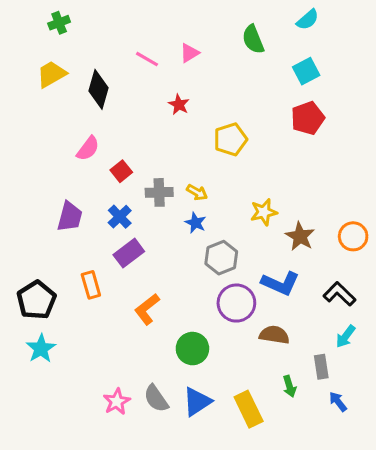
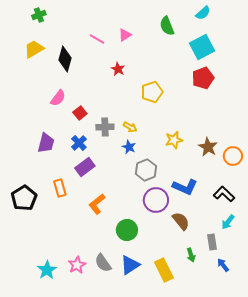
cyan square: (306, 71) -> (202, 47), size x1.4
brown star: (300, 236) -> (208, 147), moved
brown semicircle: (274, 335) -> (181, 221), turned 42
cyan star: (41, 349) -> (47, 270), moved

